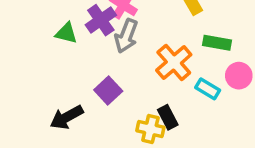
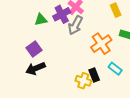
green triangle: (66, 33) -> (41, 20), turned -32
cyan rectangle: (208, 89) -> (115, 69), moved
purple square: (108, 91) -> (34, 49), moved

